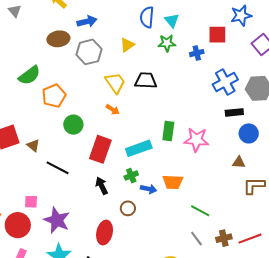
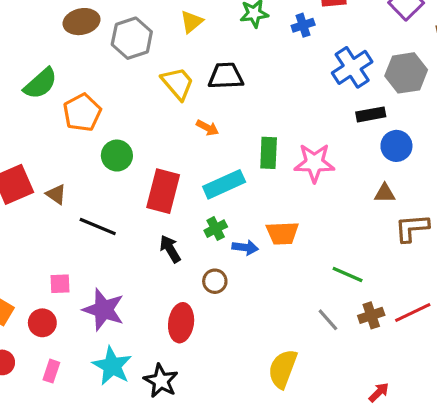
orange arrow: (113, 110) -> (207, 128), moved
green line: (200, 211) -> (348, 274), moved
red circle: (18, 225) -> (42, 323), size x0.7

